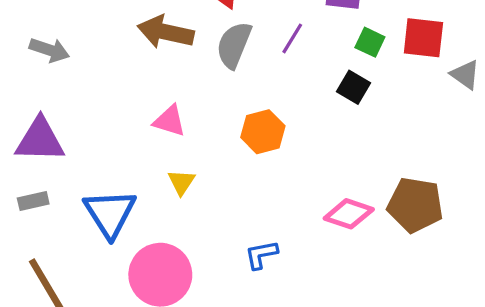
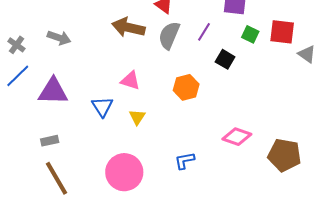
black square: (353, 87) -> (225, 59), moved
gray rectangle: (33, 201) -> (50, 141), moved
brown pentagon: (415, 205) -> (284, 155), moved
blue triangle: (110, 213) -> (102, 107), moved, size x0.7

